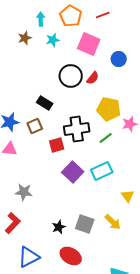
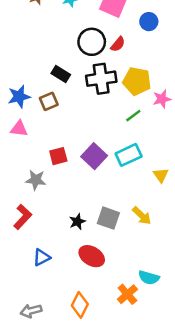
black cross: (77, 129) -> (101, 79), moved
red square: (57, 145) -> (58, 156), moved
yellow triangle: (128, 196) -> (161, 175), moved
blue triangle: (29, 257) -> (42, 257), size x0.7

